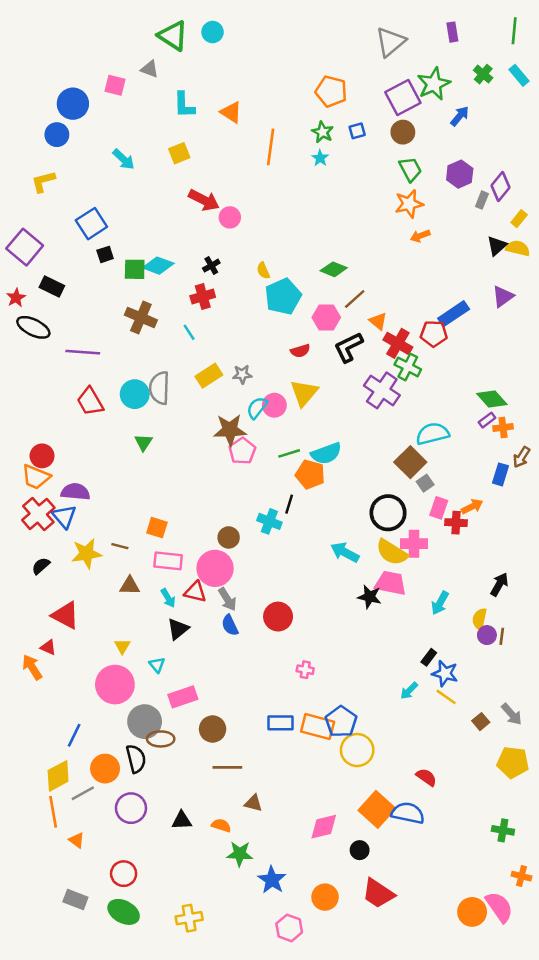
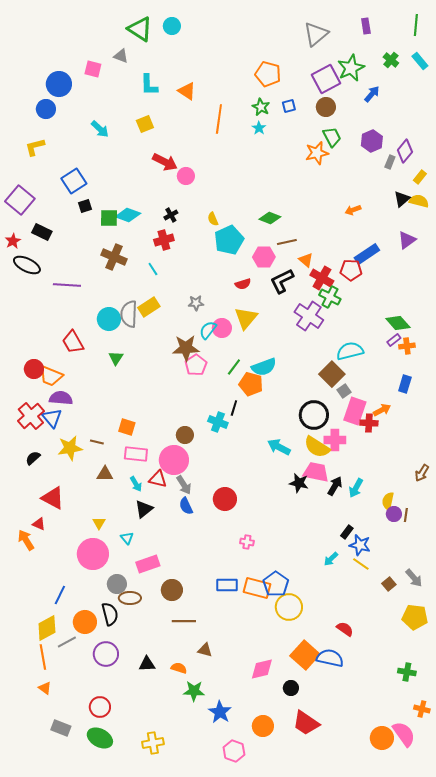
orange star: (409, 204) -> (317, 153), moved
orange arrow: (420, 236) -> (353, 210), moved
brown line: (355, 299) -> (287, 242), turned 30
yellow rectangle: (209, 376) -> (149, 307), moved
red trapezoid: (90, 402) -> (73, 342), moved
green line: (289, 453) -> (234, 367), turned -36
brown arrow: (522, 457) -> (422, 473), moved
orange trapezoid: (36, 477) -> (51, 376), moved
pink rectangle: (439, 508) -> (355, 411), size x1.5
black arrow: (499, 584) -> (335, 486), moved
gray circle: (145, 722) -> (117, 584), size x0.7
orange triangle: (77, 840) -> (45, 688), moved

